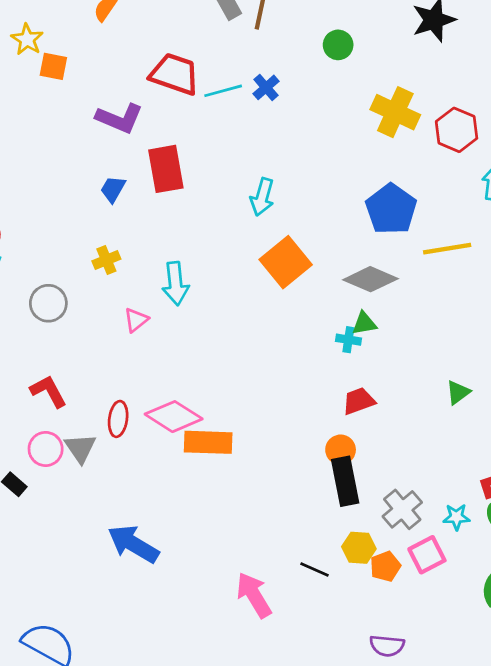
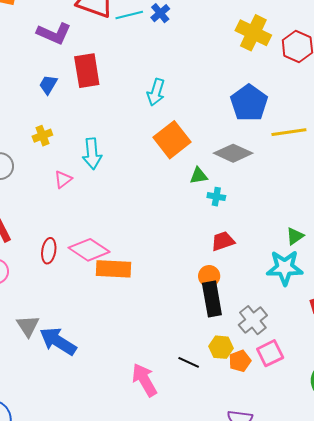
green triangle: (364, 323) -> (199, 176), moved
gray triangle: (80, 448) -> (28, 326), moved
cyan star: (456, 517) -> (285, 268), moved, size x1.8

